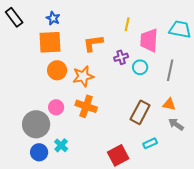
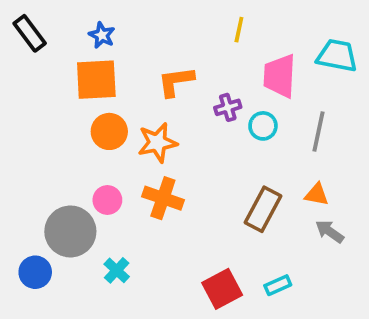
yellow line: (127, 24) -> (239, 30), moved
cyan rectangle: (150, 143) -> (278, 285), moved
blue circle: (39, 152) -> (35, 272), moved

